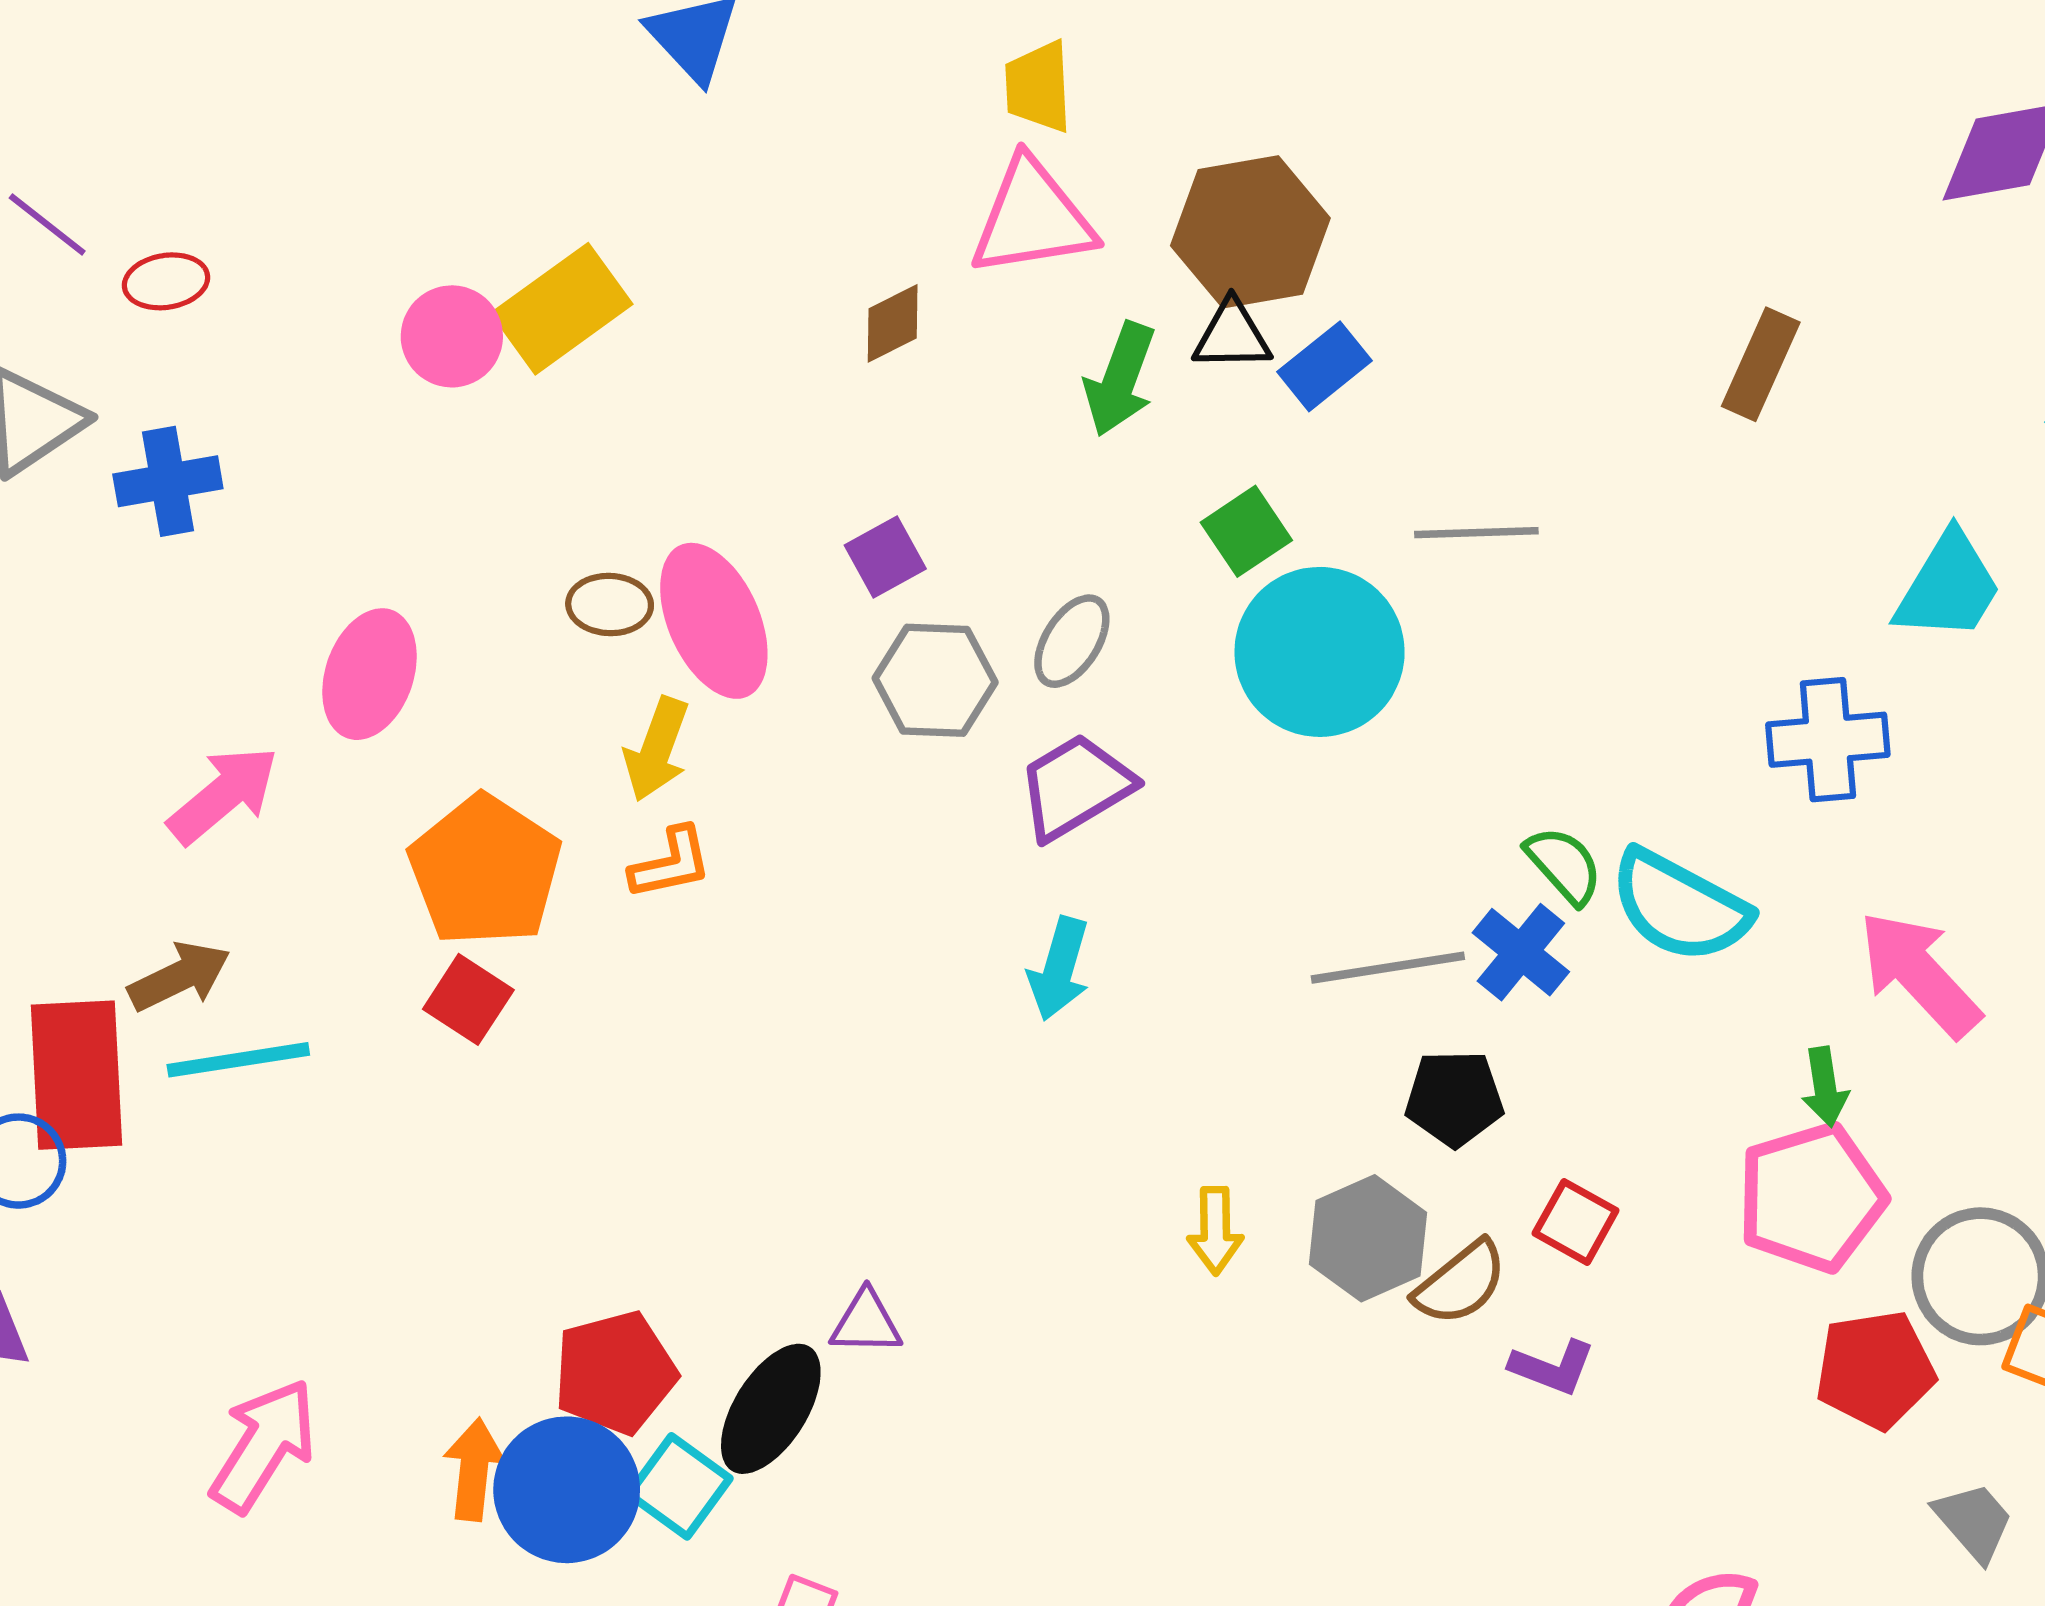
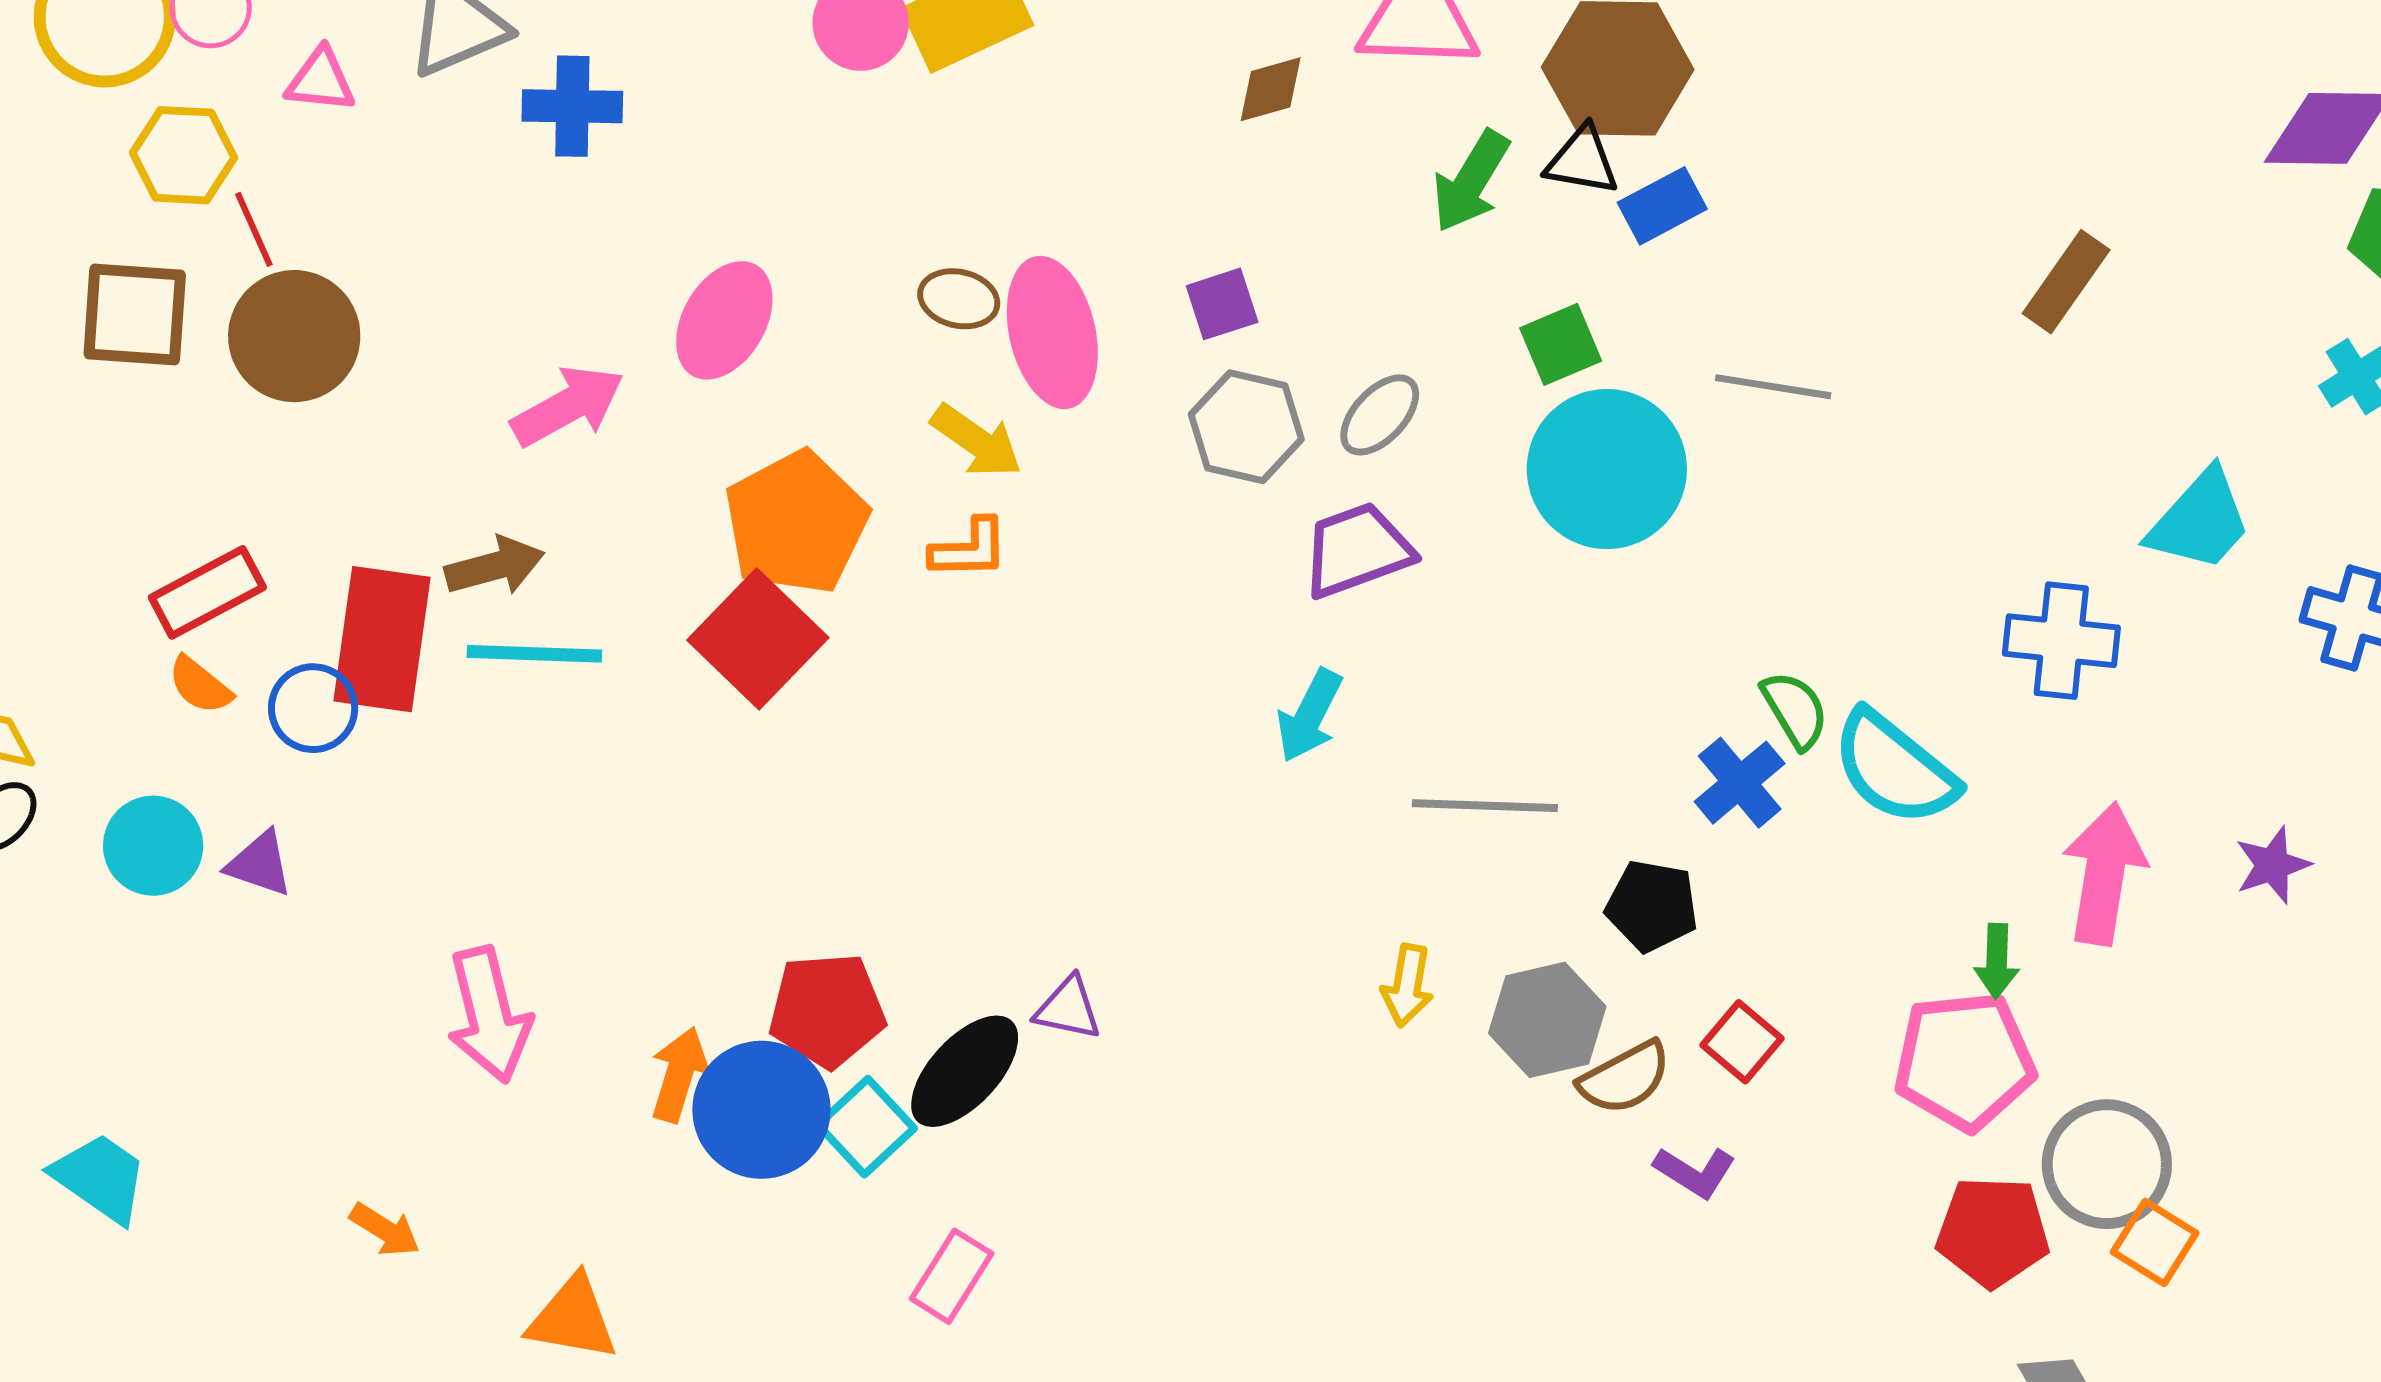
yellow arrow: (657, 749) -> (977, 441), turned -86
gray line: (1388, 968) -> (1485, 806), moved
pink arrow: (1919, 974) -> (2104, 874), turned 41
red square: (468, 999) -> (758, 639), size x1.6
pink arrow: (263, 1446) -> (489, 1015), turned 123

